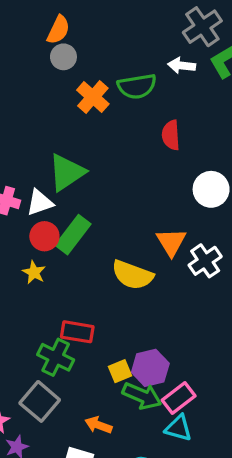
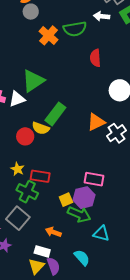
green rectangle: (73, 235) -> (55, 114), moved
red circle: (44, 236) -> (25, 136), moved
orange triangle: (171, 242) -> (96, 122), turned 36
yellow star: (34, 272) -> (17, 169), moved
yellow semicircle: (132, 275) -> (41, 128), moved, size x0.7
pink rectangle: (179, 398) -> (94, 179), moved, turned 48

